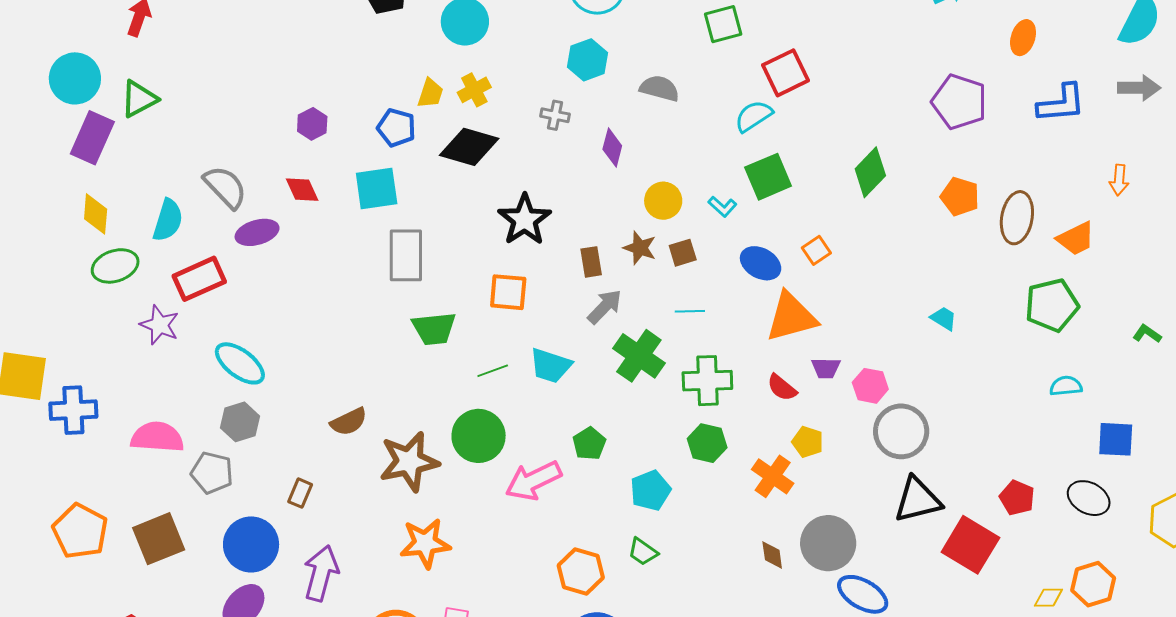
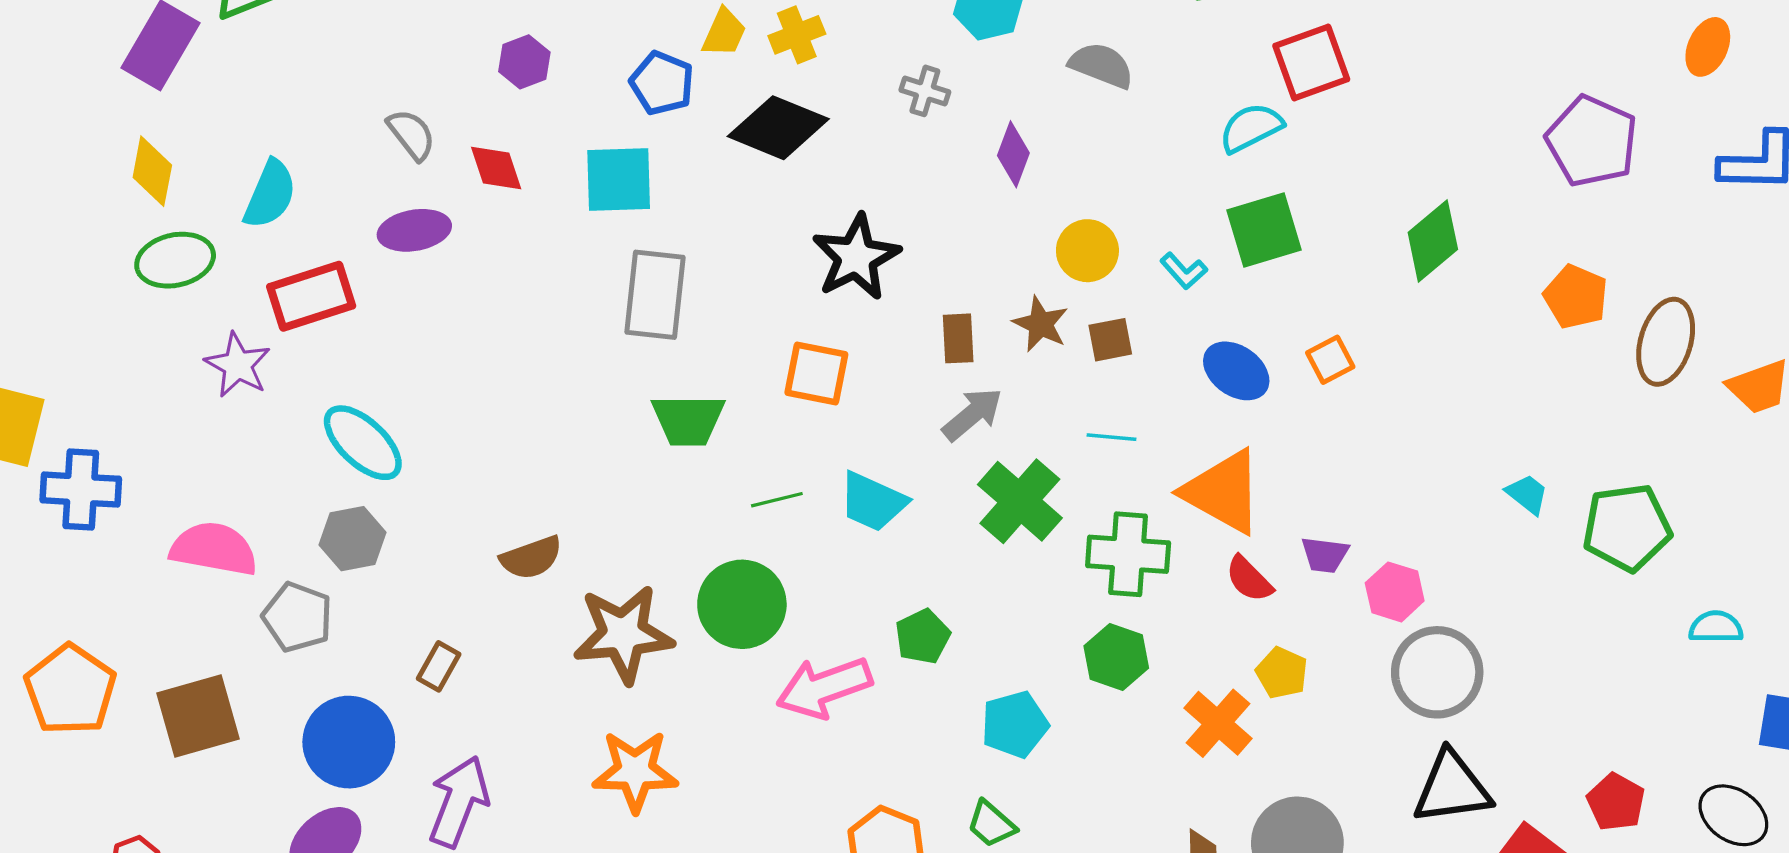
gray semicircle: (225, 187) -> (411, 134), moved, size x0.7
green pentagon: (1052, 305) -> (1627, 527), moved
orange triangle: (791, 317) -> (1223, 492), moved, turned 38

